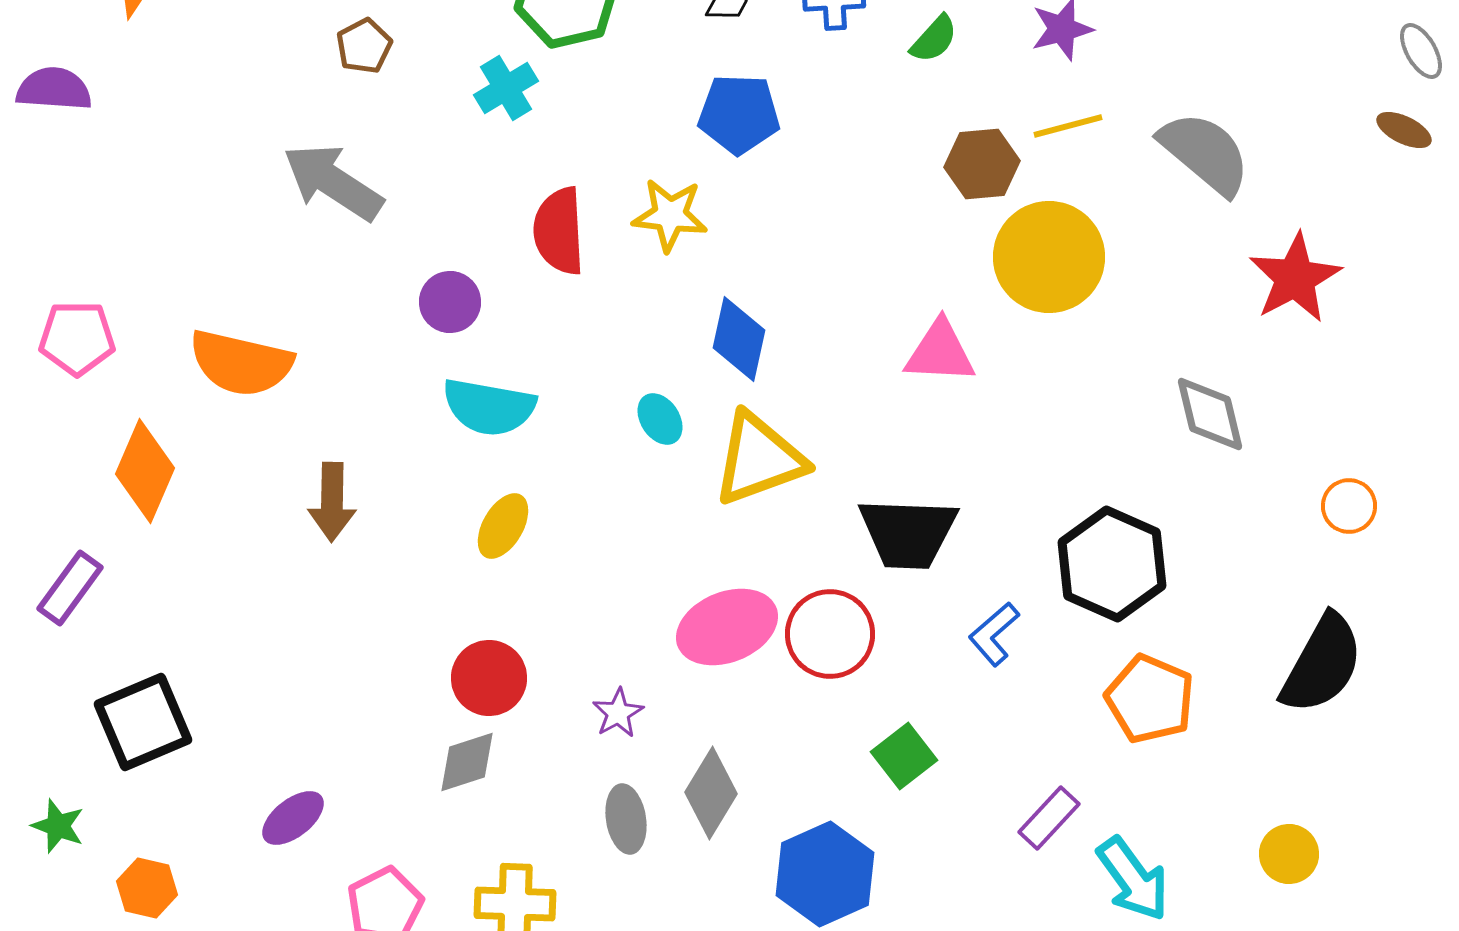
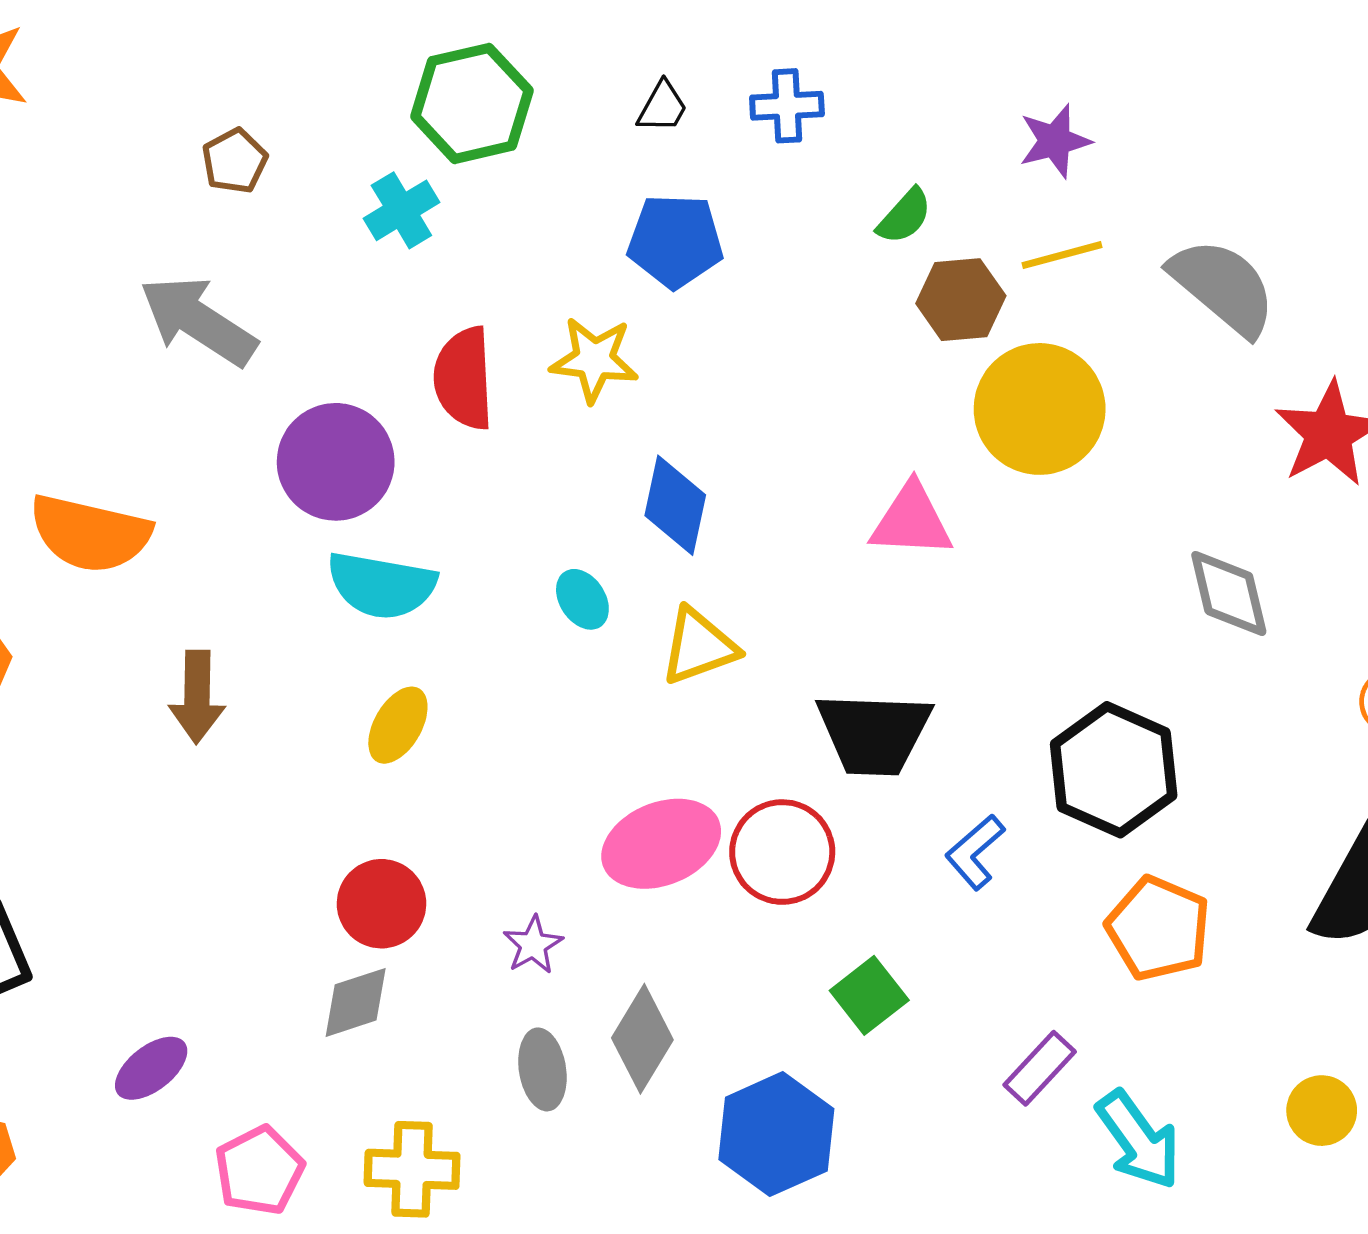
green semicircle: (934, 39) -> (904, 216), moved
purple circle: (450, 302) -> (336, 462), size x1.6
yellow triangle: (759, 459) -> (699, 646), size x0.7

